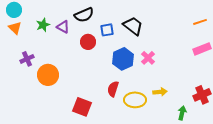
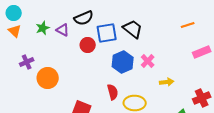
orange line: (200, 22) -> (188, 25), moved
blue square: (107, 30) -> (107, 33), size x1.5
red semicircle: (113, 89) -> (113, 92), turned 147
yellow arrow: (160, 92) -> (167, 82), moved

